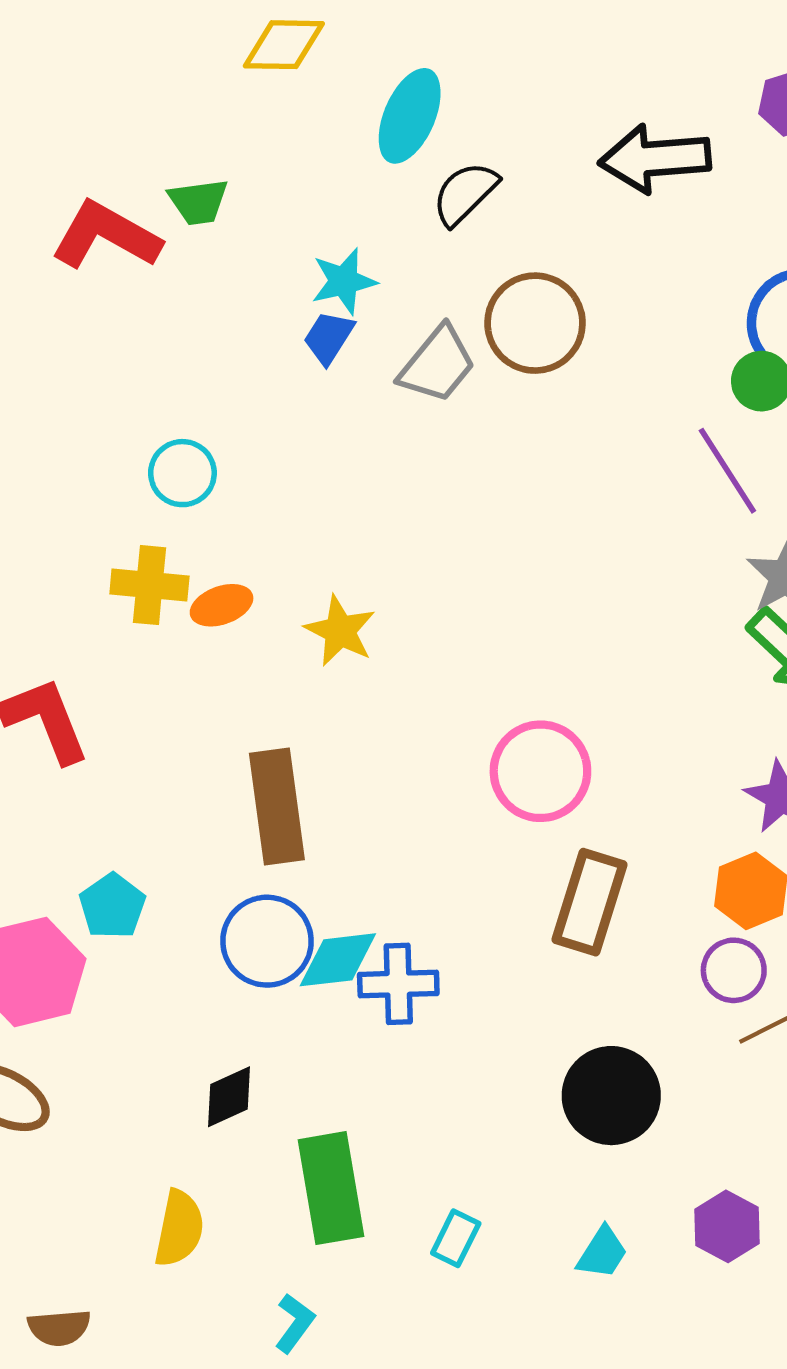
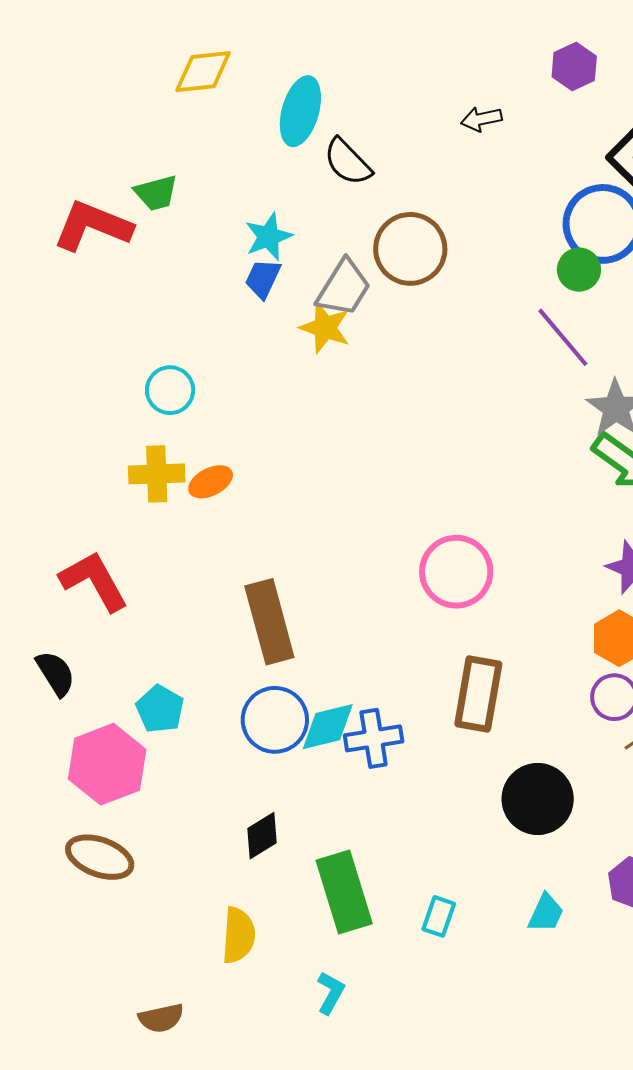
black arrow: (655, 159) -> (481, 119), size x0.5
black semicircle: (465, 193) -> (348, 162), turned -82
yellow star: (340, 631) -> (325, 328), moved
brown rectangle: (589, 902) -> (478, 694), moved

